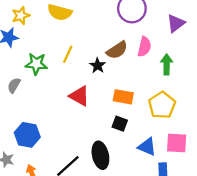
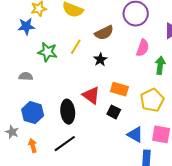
brown semicircle: (117, 50) -> (104, 33), moved
gray semicircle: (14, 85) -> (26, 76), moved, turned 56
red triangle: (79, 96) -> (91, 95), moved
black ellipse: (100, 155) -> (68, 112), moved

